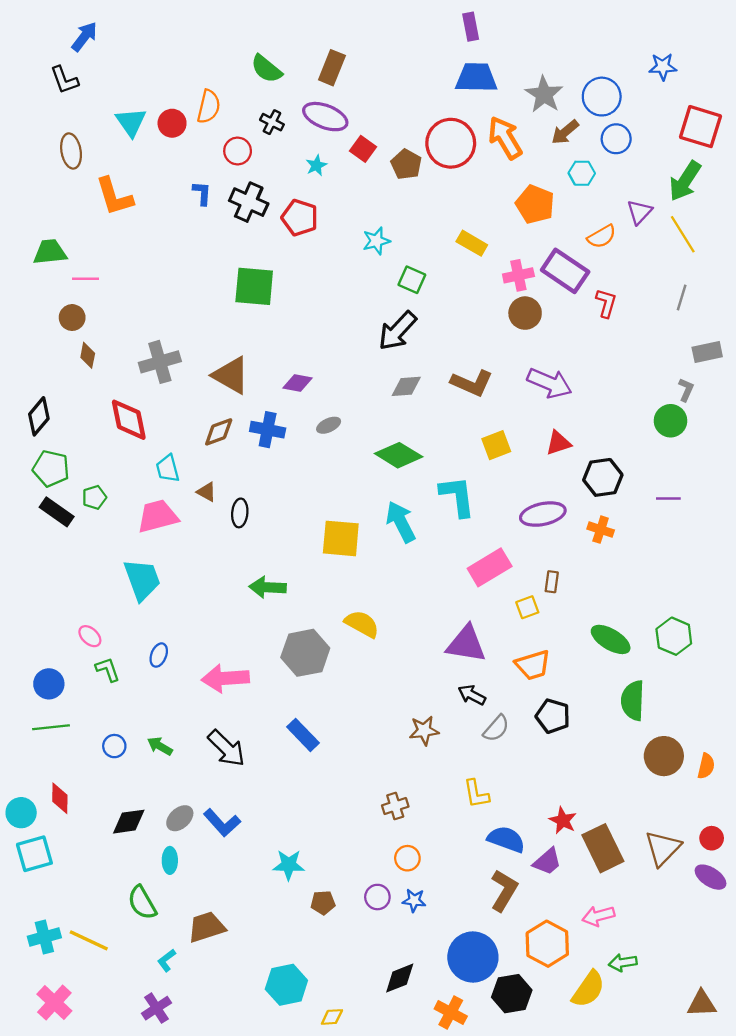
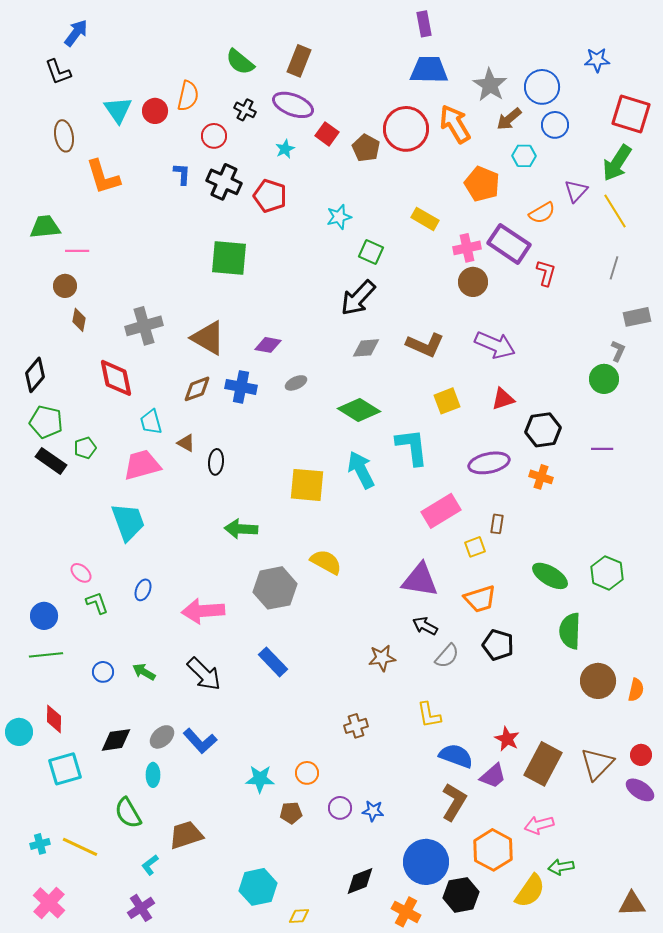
brown rectangle: (603, 848) -> (543, 764), turned 54
cyan square: (34, 854) -> (65, 769), moved
orange circle: (407, 858) -> (307, 773), moved
cyan cross: (44, 937) -> (40, 844), size x0.7

